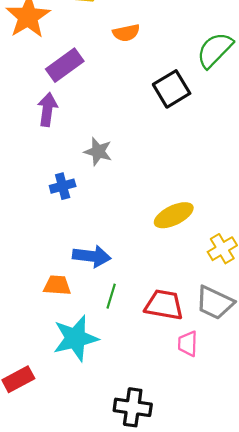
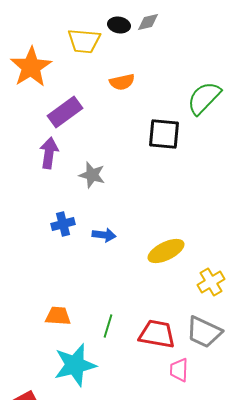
black square: (172, 89) -> (164, 134), turned 36
gray star: (98, 152) -> (92, 175), moved
blue arrow: (92, 256) -> (104, 235), moved, size x0.7

